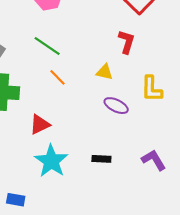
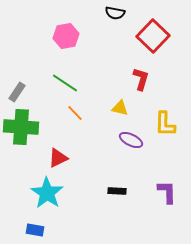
purple L-shape: (154, 160) -> (167, 192), turned 30
cyan star: (51, 161) -> (47, 193), moved

